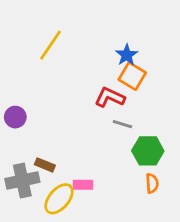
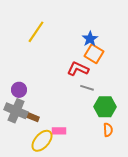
purple circle: (15, 117) -> (19, 90), moved
gray cross: (22, 180) -> (16, 111), moved, turned 35

